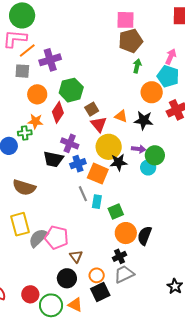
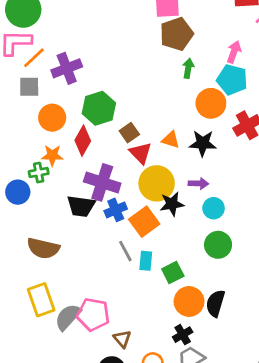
purple cross: (70, 143) -> (102, 182), size x1.4
green circle: (155, 155) -> (218, 245), moved
orange square: (98, 174) -> (144, 222), turned 35

